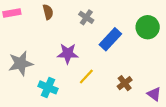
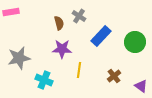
brown semicircle: (48, 12) -> (59, 23), moved
green circle: (148, 27) -> (135, 42), moved
yellow line: (86, 76) -> (79, 70), turned -35

